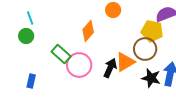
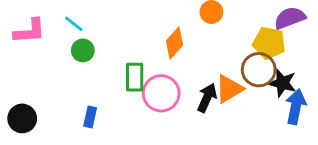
cyan line: (30, 18) -> (74, 24), moved, turned -32
green rectangle: (61, 54) -> (135, 77), turned 48
black star: (151, 78) -> (282, 83), moved

